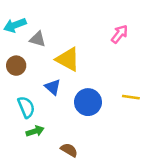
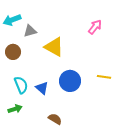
gray triangle: (38, 39) -> (30, 31), turned -32
blue triangle: (53, 87) -> (42, 88), moved
green arrow: (35, 131) -> (15, 109), moved

